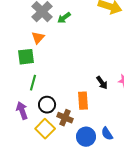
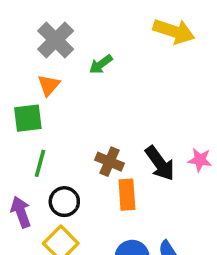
green arrow: (64, 18) -> (101, 64), moved
black arrow: (102, 83) -> (160, 163), size x1.5
brown cross: (65, 118) -> (110, 162), moved

